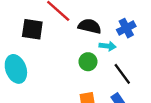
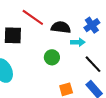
green circle: (88, 62) -> (52, 57), moved

